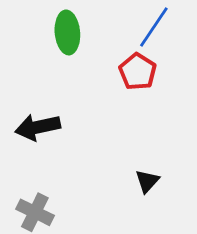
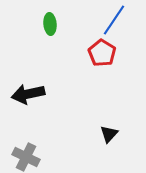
green ellipse: (67, 32) -> (50, 24), size x0.7

